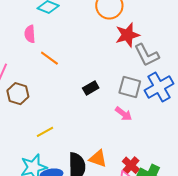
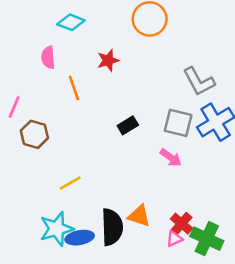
red star: (127, 35) -> (108, 60), moved, size x0.7
orange line: (49, 58) -> (74, 88), turned 36

